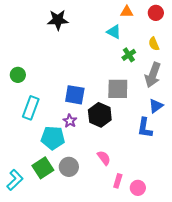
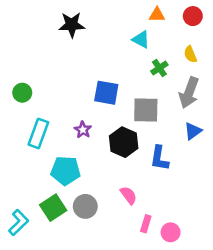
blue square: (75, 95) -> (106, 93), moved
purple star: (70, 121) -> (83, 130), moved
blue L-shape: (145, 128) -> (159, 158), moved

